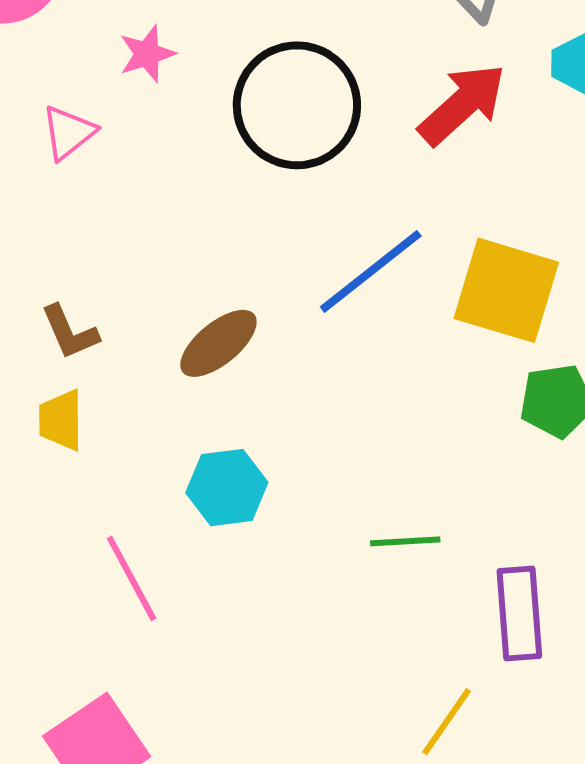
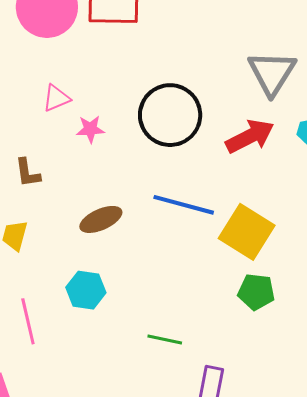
pink star: (147, 54) -> (90, 129), moved
blue line: (371, 271) -> (184, 205), turned 38
brown L-shape: (70, 332) -> (28, 173), moved

